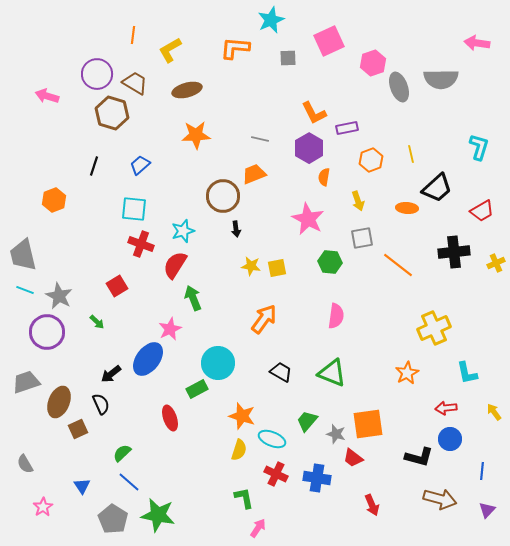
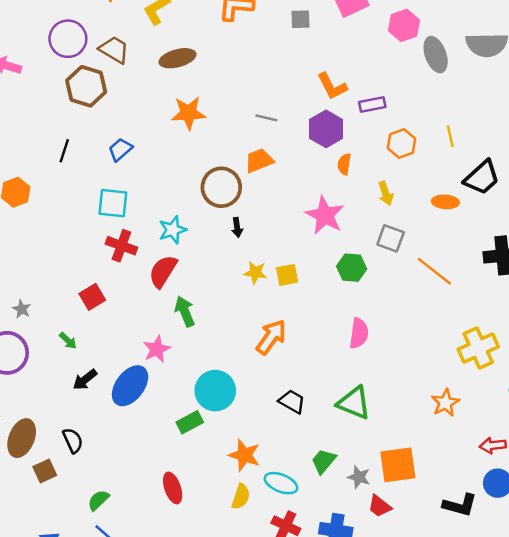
gray square: (362, 238) -> (391, 238), turned 30
gray star: (59, 296) -> (22, 309), size x0.6
black arrow: (111, 374) -> (85, 380), moved
red ellipse: (170, 418) -> (173, 488), moved

